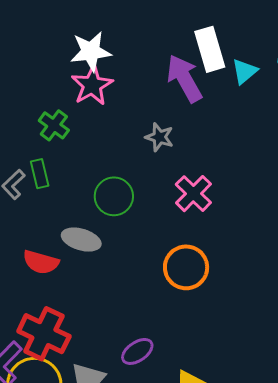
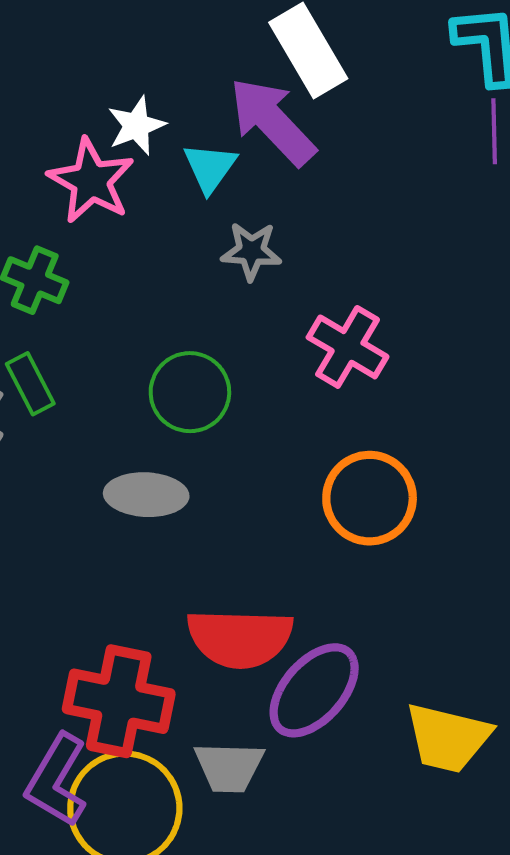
white star: (91, 51) -> (136, 126), moved, size x0.7
cyan triangle: (245, 71) -> (210, 168), moved
red semicircle: (41, 262) -> (240, 638), moved, size x1.4
purple ellipse: (137, 351) -> (314, 690), size x1.5

